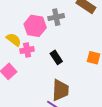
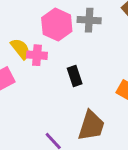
yellow semicircle: (14, 40) -> (20, 49), moved
brown trapezoid: (60, 90) -> (91, 126), moved

